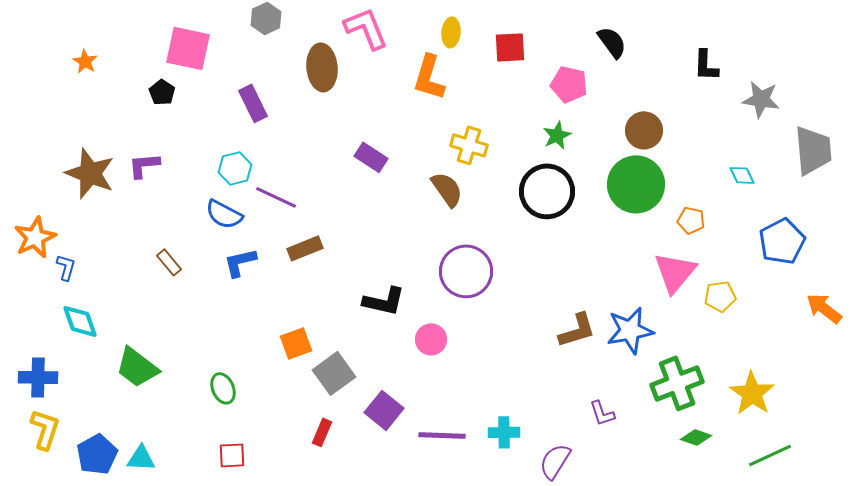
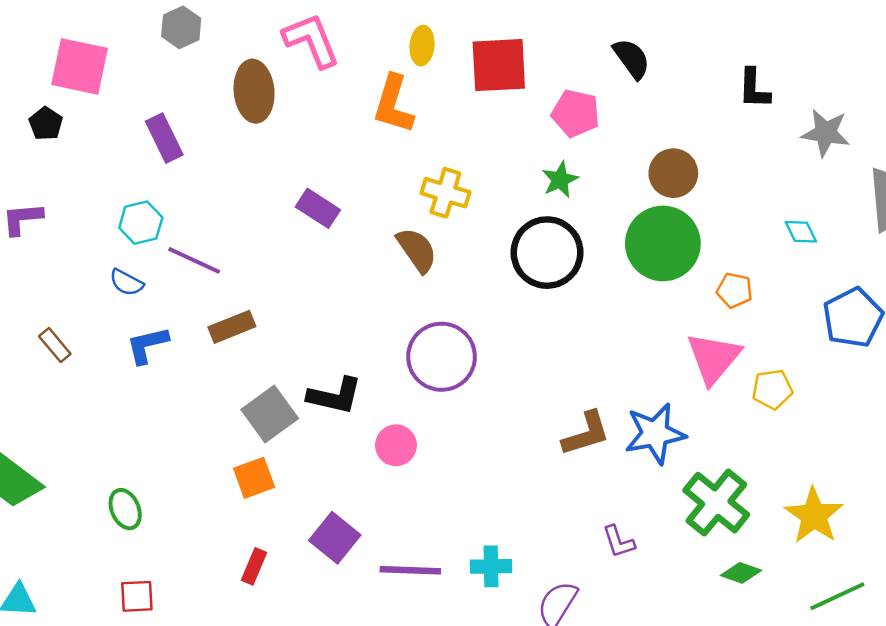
red square: (510, 47) -> (499, 65), size x1.4
blue semicircle: (224, 214) -> (126, 283), size x0.7
orange square: (296, 343) -> (254, 478), moved
gray square: (334, 373) -> (270, 414), moved
green cross: (677, 383) -> (716, 503), turned -30

